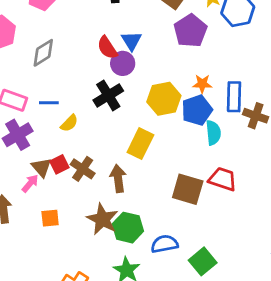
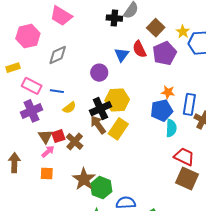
red semicircle: (107, 48) -> (139, 49), moved
purple circle: (123, 63) -> (99, 73), moved
black cross: (108, 95) -> (100, 109), moved
yellow hexagon: (164, 99) -> (117, 100), moved
brown arrow: (118, 178) -> (98, 125), moved, turned -36
red trapezoid: (223, 179) -> (184, 157), moved
pink arrow: (30, 183) -> (48, 151), moved
brown square: (188, 189) -> (187, 179), moved

